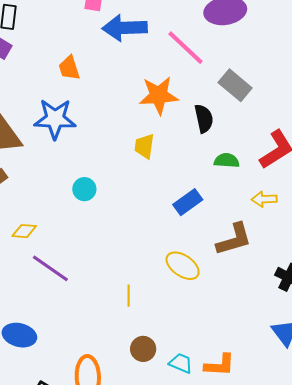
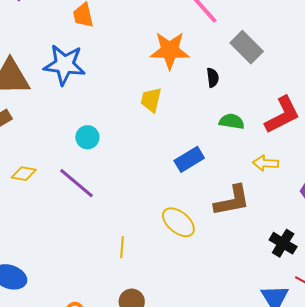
black semicircle: (204, 119) -> (213, 78), size x0.7
purple line: (50, 268) -> (77, 183), moved

